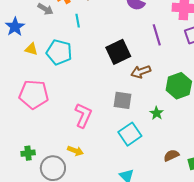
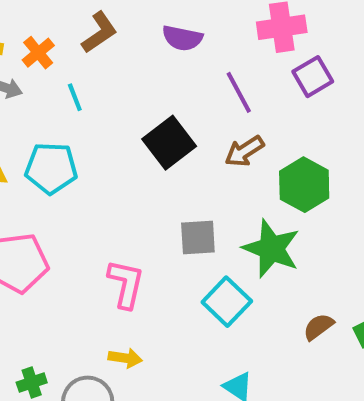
brown arrow: (141, 72) -> (244, 151), moved
green star: (157, 113) -> (271, 249), size x2.0

